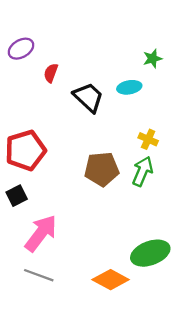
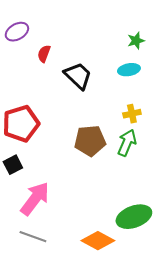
cyan ellipse: (129, 87) -> (129, 70), moved
yellow cross: (148, 139) -> (132, 114), turned -36

